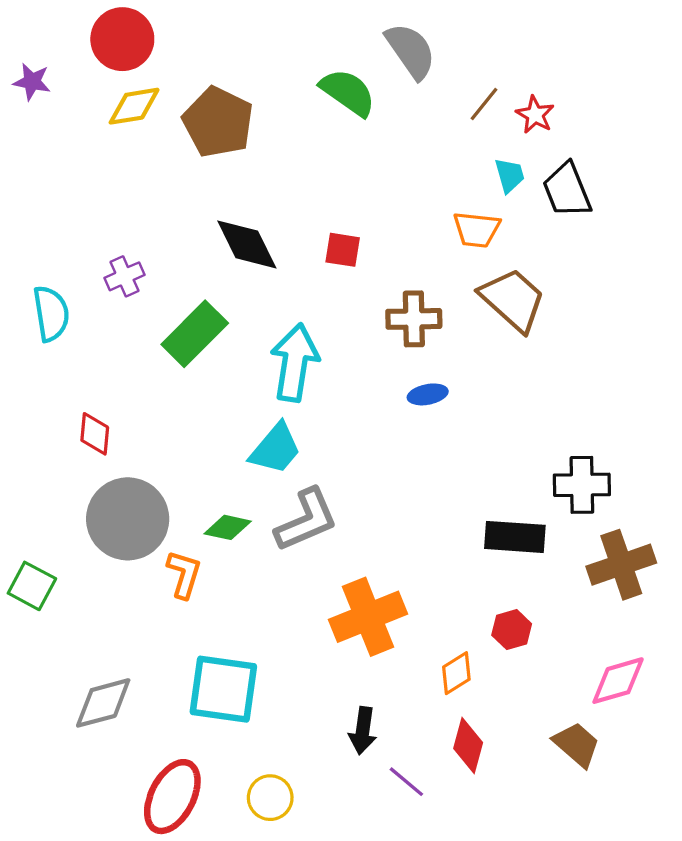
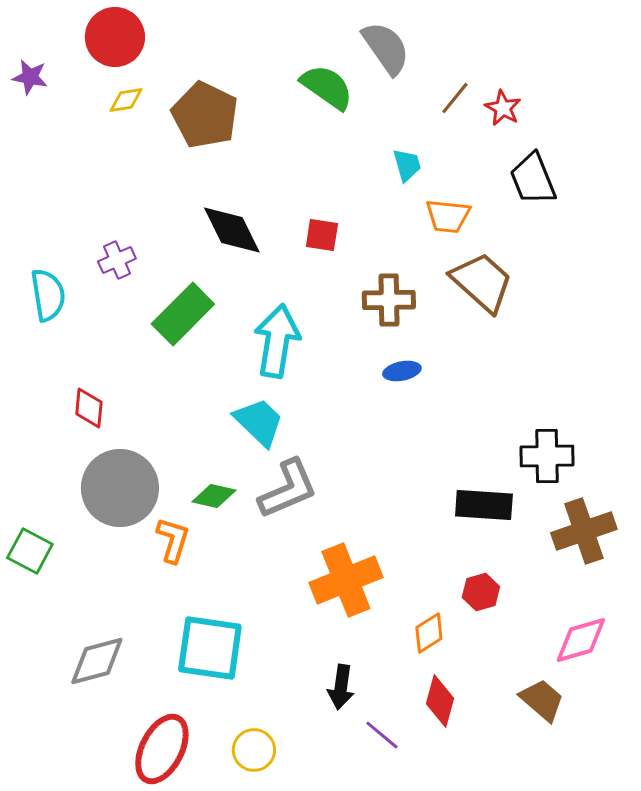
yellow diamond: (134, 106) -> (126, 100), size x0.7
cyan trapezoid: (510, 175) -> (407, 165), moved
cyan trapezoid: (276, 449) -> (259, 422), turned -86

